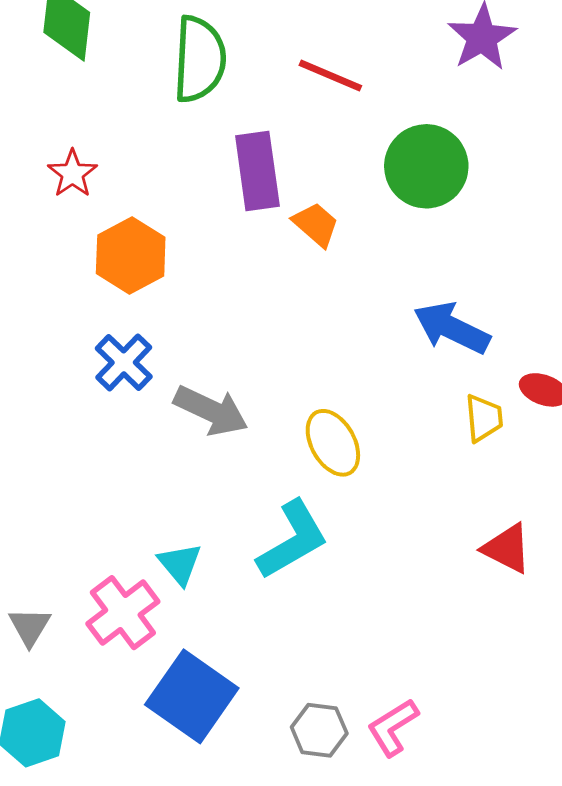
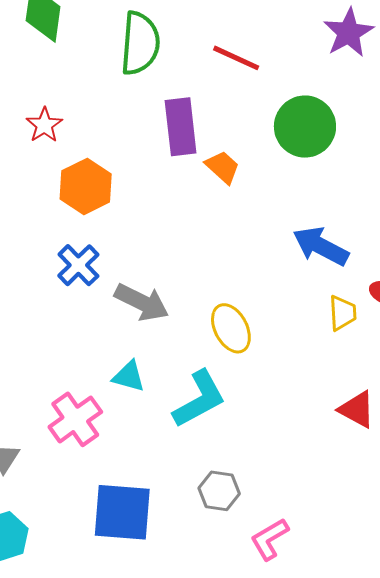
cyan triangle: (180, 564) -> (129, 376), moved, turned -36
pink cross: (123, 613) -> (75, 419), moved
blue square: (192, 696) -> (122, 512), turned -32
gray hexagon: (319, 730) -> (219, 491), moved

